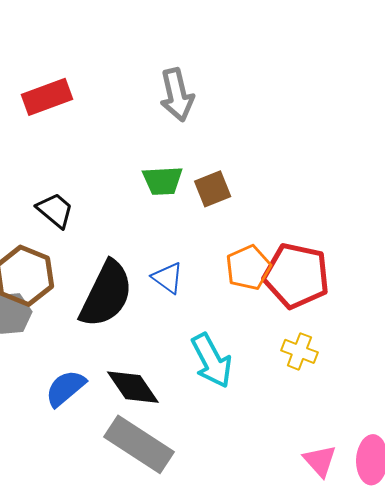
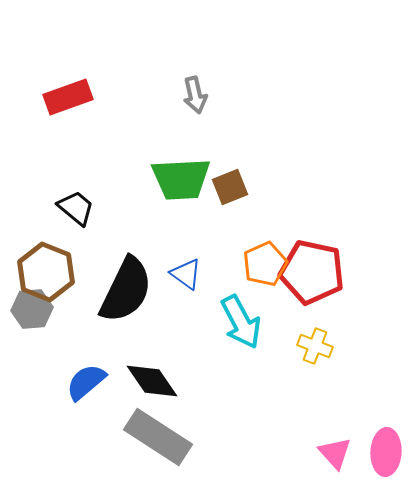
gray arrow: (177, 95) -> (195, 95), size x0.7
green trapezoid: (163, 181) -> (181, 179), size x1.5
cyan arrow: (212, 361) -> (241, 322), moved

